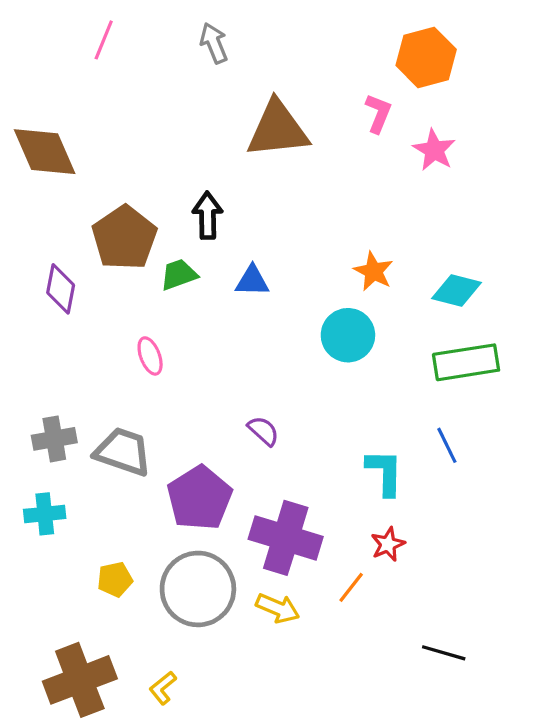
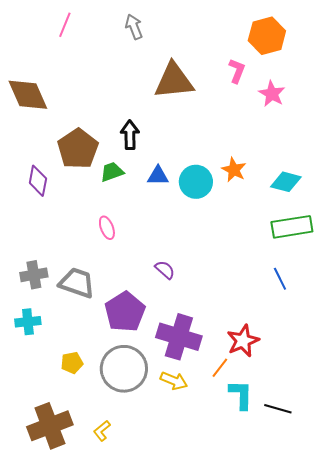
cyan circle: (348, 335) -> (196, 182), moved
pink ellipse: (150, 356) -> (107, 228), moved
cyan L-shape: (385, 472) -> (241, 395), moved
red star: (388, 544) -> (243, 341), size x1.5

